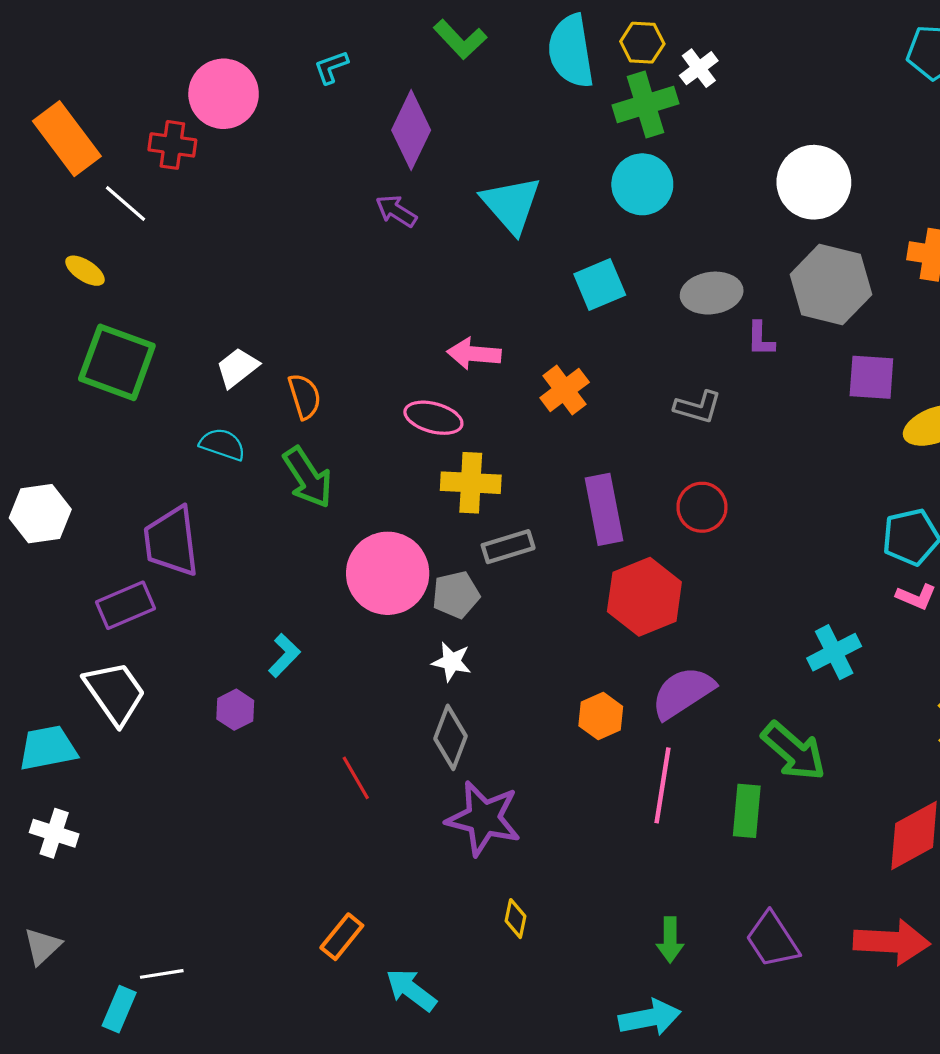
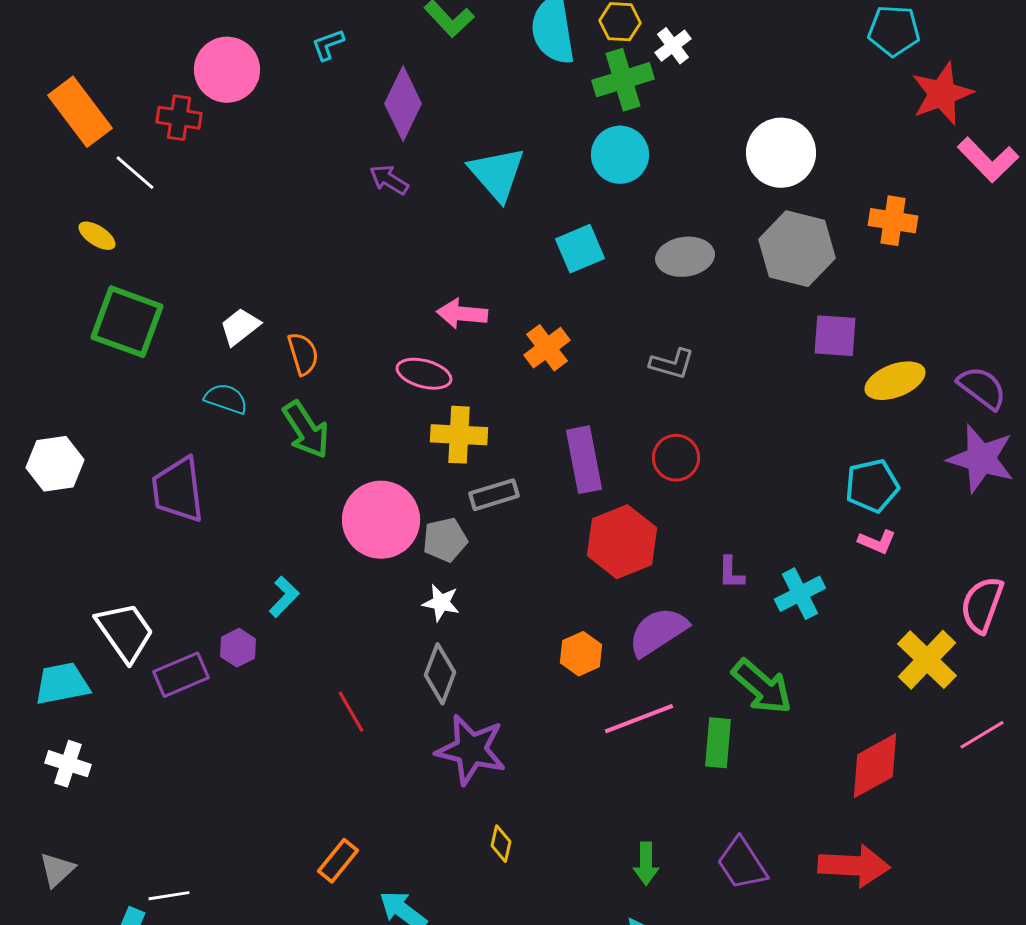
purple L-shape: (761, 339) -> (731, 573), moved
purple rectangle: (126, 605) -> (181, 675), moved
pink line: (663, 785) -> (639, 719), turned 60

